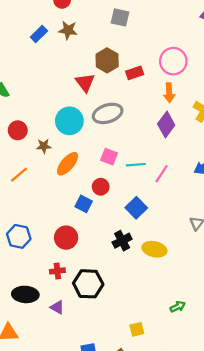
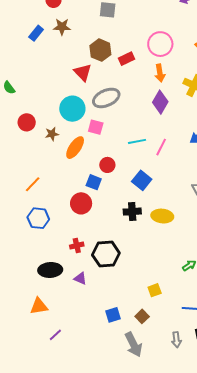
pink square: (109, 157) -> (96, 127), moved
orange line: (19, 175) -> (33, 184), moved
red circle: (66, 238) -> (81, 203), moved
black cross: (122, 241) -> (132, 212), turned 30

